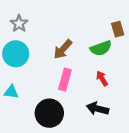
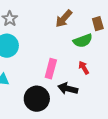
brown arrow: (63, 49) -> (64, 19), moved
black arrow: (97, 109) -> (68, 89), moved

